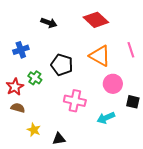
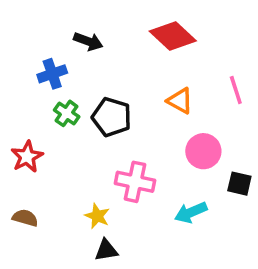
blue cross: (21, 50) -> (52, 74), moved
orange triangle: (100, 56) -> (180, 101), size x0.7
green cross: (35, 78) -> (67, 113), moved
brown semicircle: (18, 108) -> (25, 218), moved
yellow star: (34, 130) -> (97, 216), moved

